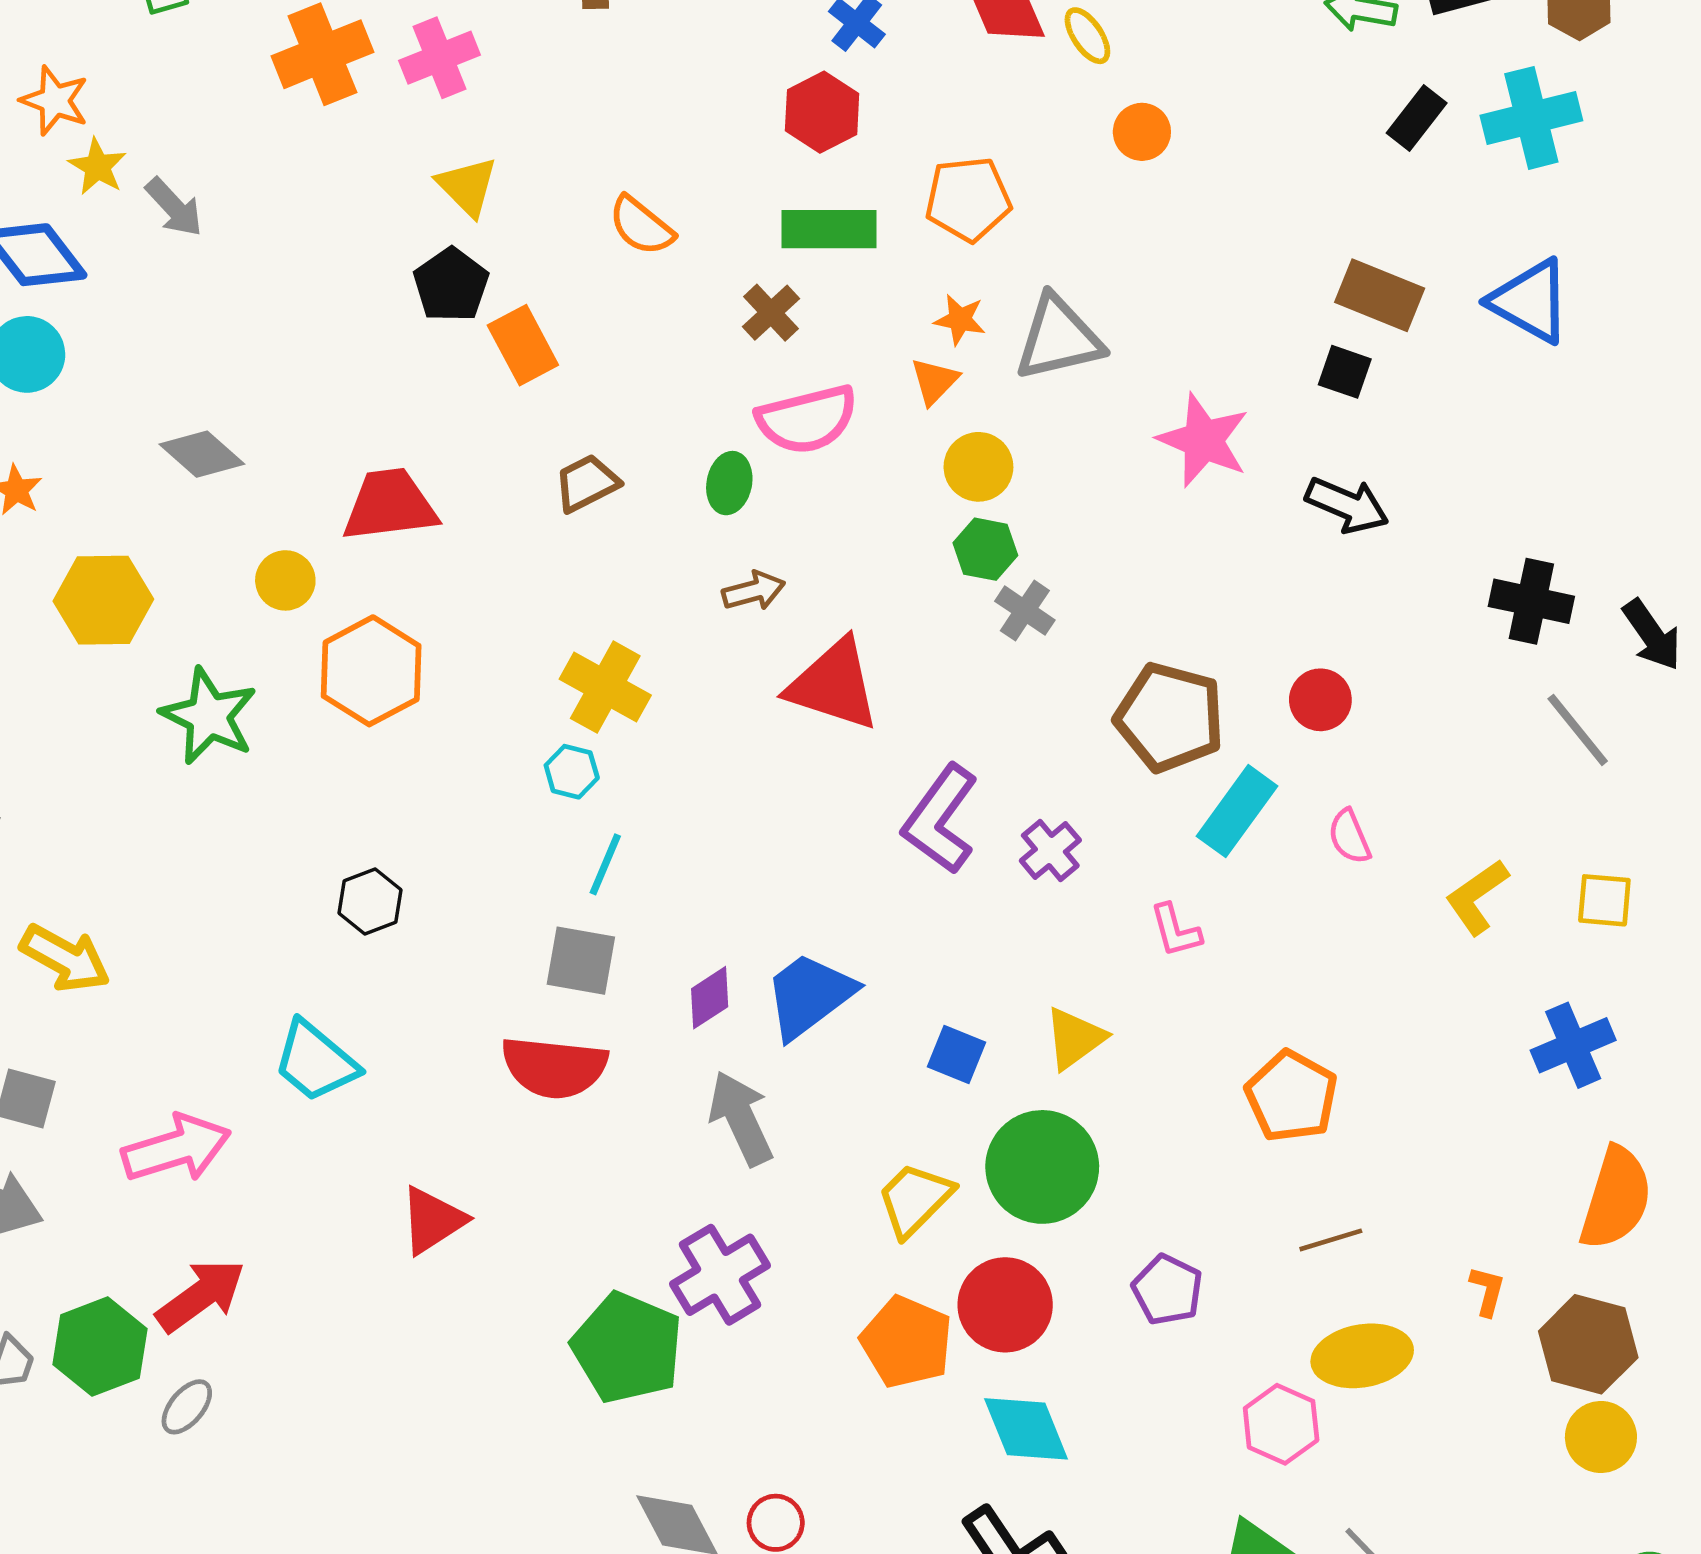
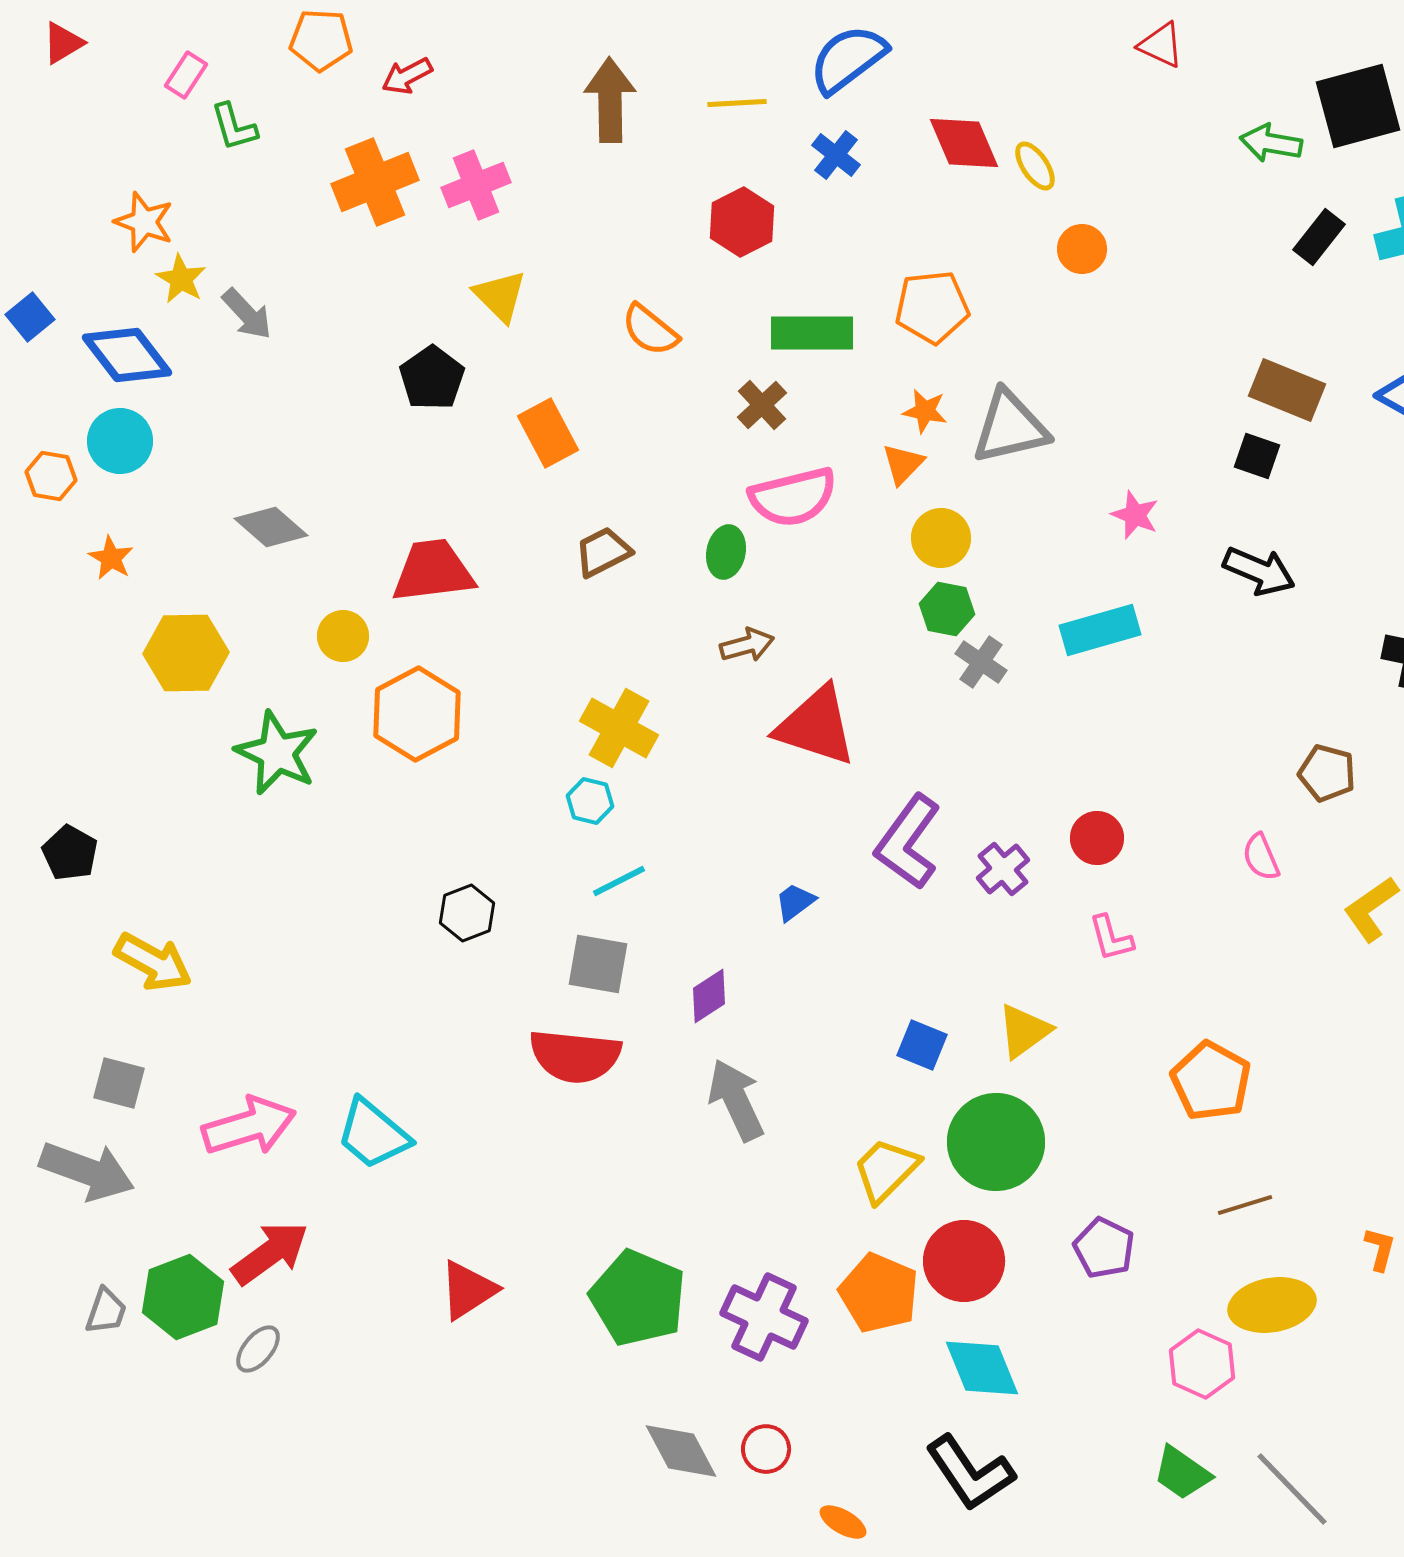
red hexagon: (822, 112) -> (742, 222), moved
black pentagon: (451, 285) -> (432, 378), moved
pink star: (1203, 440) -> (1135, 515), size x0.6
red circle: (1320, 700) -> (1097, 838), moved
brown pentagon: (1170, 717) -> (1327, 773), moved, size x0.6
cyan rectangle: (1237, 811) -> (1100, 630), moved, turned 38
cyan line: (605, 864) -> (619, 881), turned 40
black hexagon: (370, 901) -> (467, 913), moved
blue trapezoid: (809, 995) -> (795, 902), moved, size x0.5
cyan trapezoid: (315, 1061) -> (373, 1134), moved
red triangle: (433, 1220) -> (468, 1290), moved
purple cross: (720, 1275) -> (764, 1317), moved, turned -34

